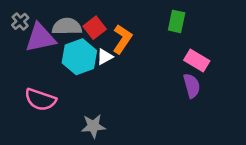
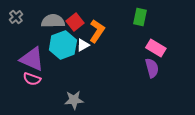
purple triangle: (40, 38) -> (32, 59), moved, turned 36
pink semicircle: (40, 100) -> (32, 79), size x0.7

